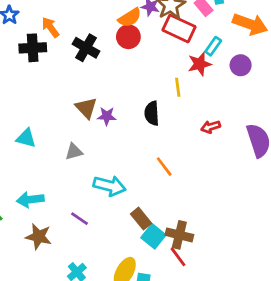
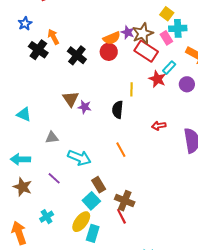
black cross: (33, 48) -> (38, 50), turned 30
red star: (200, 64) -> (157, 79), turned 30
yellow line: (178, 87) -> (132, 89), moved
gray triangle: (74, 152) -> (52, 138), moved
cyan square: (153, 236) -> (91, 201), moved

